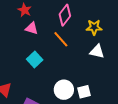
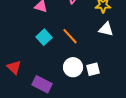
orange line: (61, 39) -> (70, 36), moved

